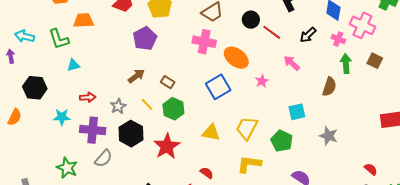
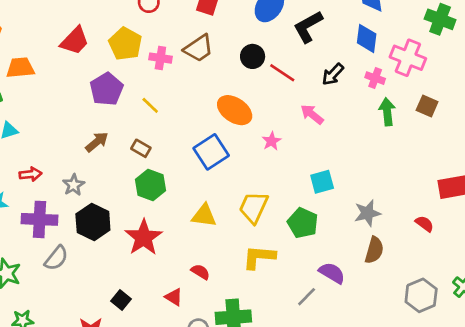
pink cross: (204, 42) -> (160, 58), moved, size x0.7
brown semicircle: (329, 87) -> (374, 250), moved
yellow line: (147, 104) -> (150, 105), moved
gray star: (329, 136) -> (367, 213), turned -30
red semicircle: (371, 169) -> (424, 224), moved

